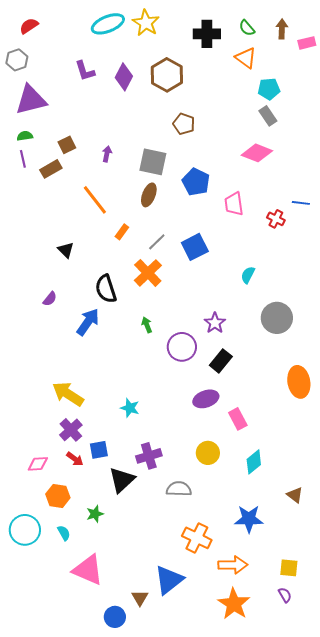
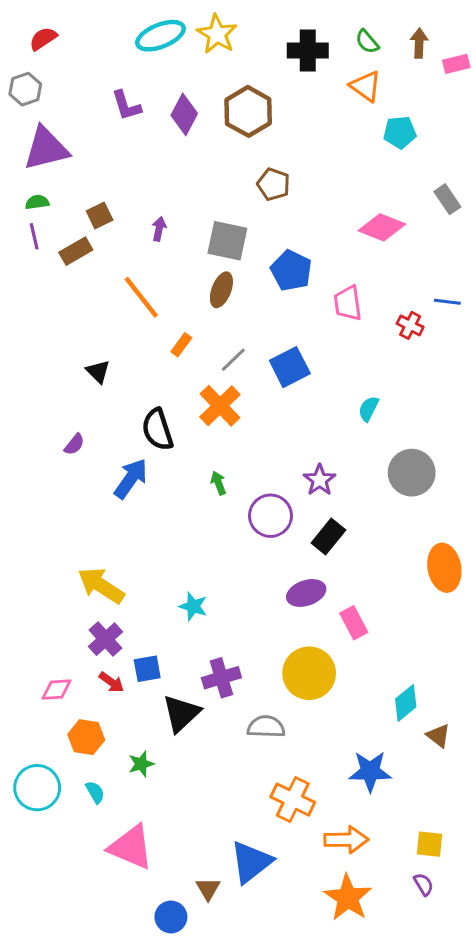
gray rectangle: (268, 116) -> (447, 199), moved
yellow circle: (208, 453) -> (309, 673), size x1.5
cyan diamond: (254, 462) -> (406, 703), moved

